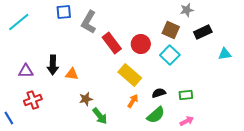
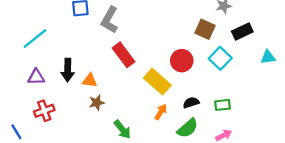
cyan line: (19, 22) -> (35, 39), moved
red rectangle: (112, 43) -> (123, 55), moved
red circle: (141, 44) -> (182, 61), moved
cyan square: (170, 55) -> (220, 58), moved
brown star: (86, 99) -> (97, 103), moved

